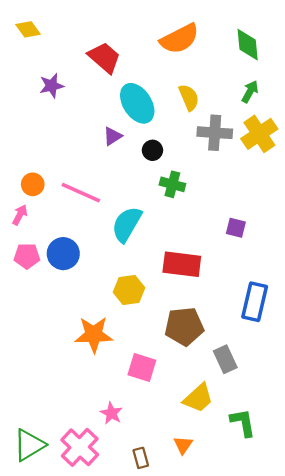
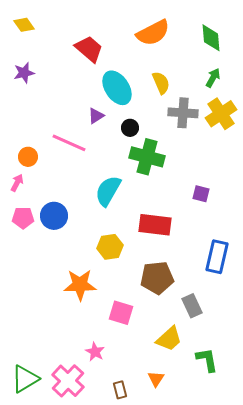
purple star: (52, 86) -> (24, 73), moved
green cross: (172, 184) -> (147, 157), size x1.6
pink line: (81, 193) -> (69, 143), moved

